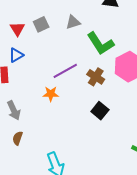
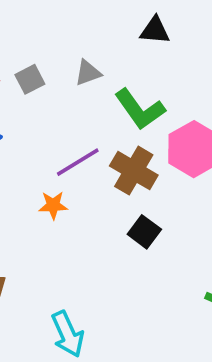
brown cross: (96, 77) -> (134, 171), size x1.4

